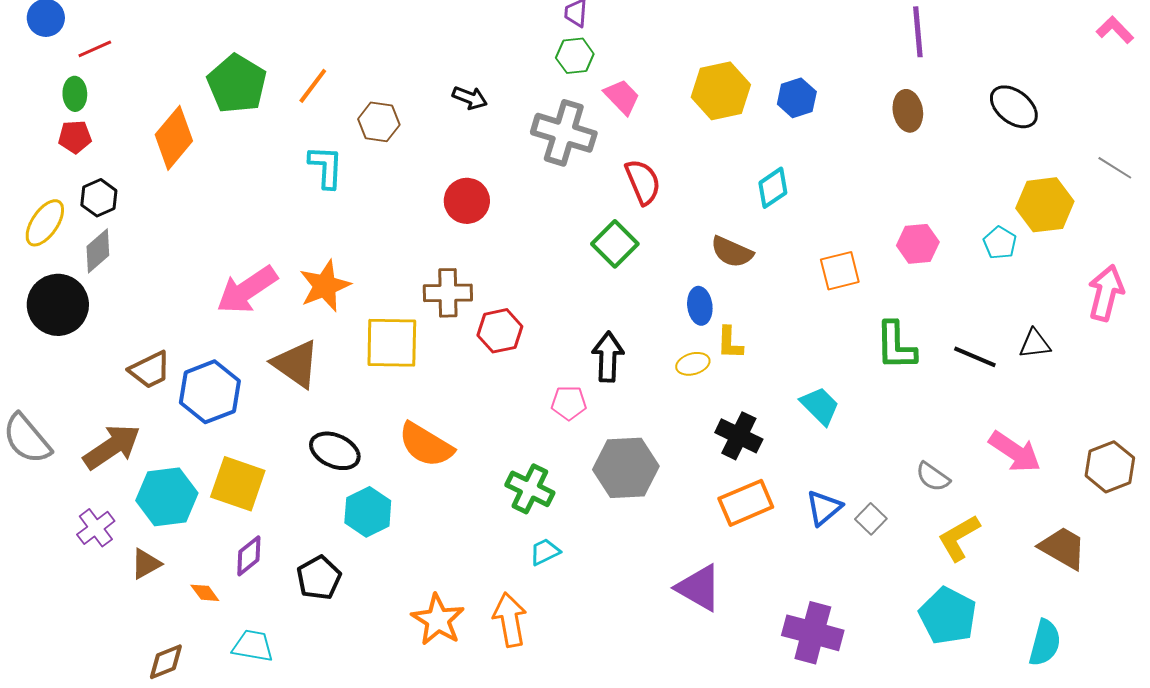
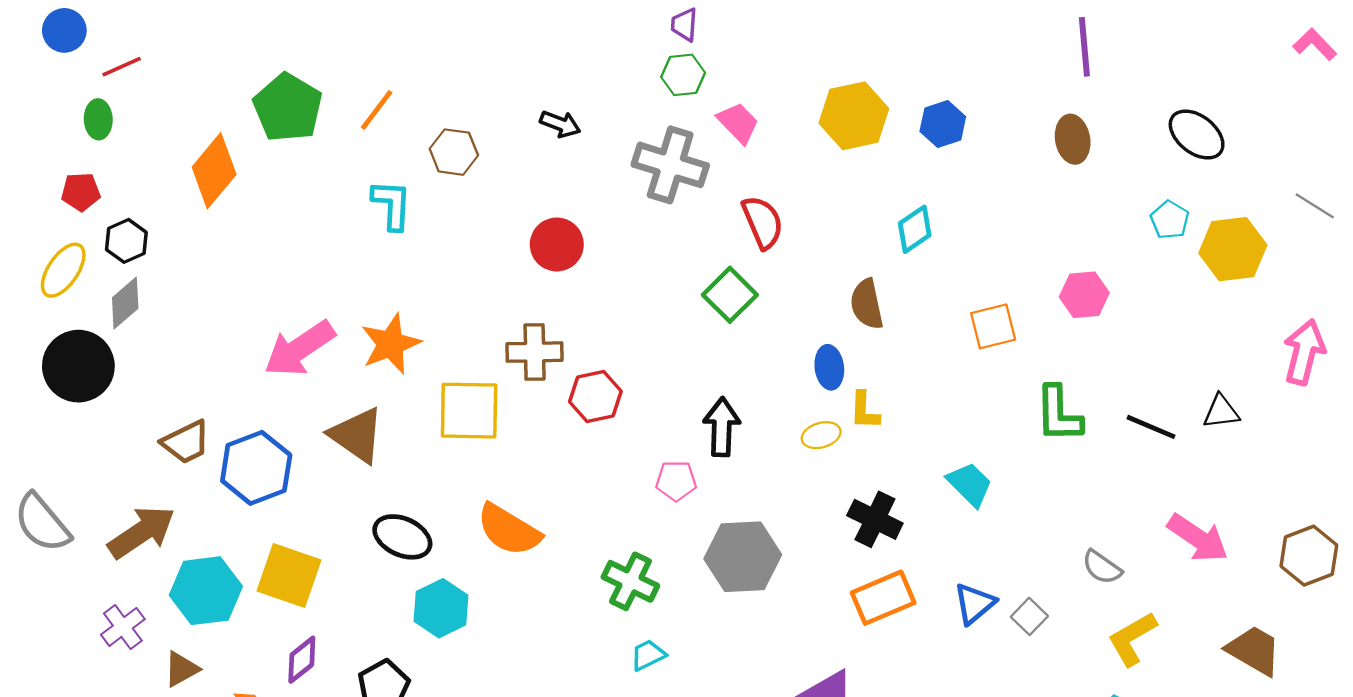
red pentagon: (75, 137) -> (81, 192), moved
cyan pentagon: (1000, 243) -> (1170, 220), moved
brown semicircle: (732, 252) -> (867, 304), turned 54

